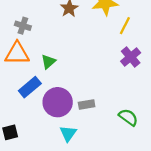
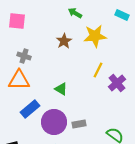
yellow line: (125, 26) -> (98, 70), moved
green triangle: (48, 62) -> (61, 89), moved, turned -48

